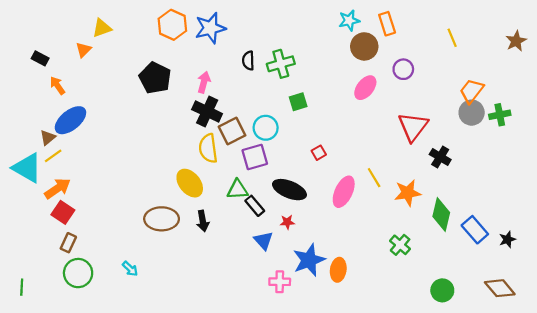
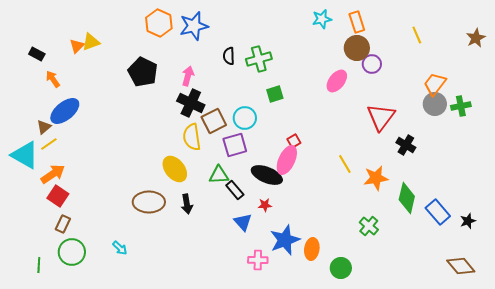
yellow triangle: (102, 28) -> (91, 42), moved
brown circle: (364, 46) -> (357, 48), moved
pink ellipse: (344, 192) -> (287, 160), moved
green line: (22, 287) -> (39, 265), moved
green circle: (442, 290) -> (341, 268), moved

